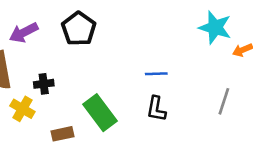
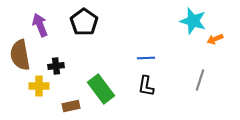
purple arrow: (24, 33) -> (40, 25), turned 95
yellow cross: (22, 109) -> (39, 86), turned -30

